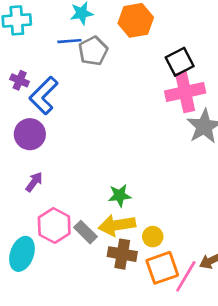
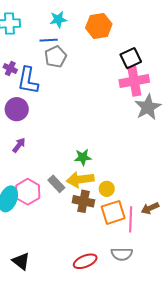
gray pentagon: (93, 51) -> (56, 57), moved
blue L-shape: (44, 96) -> (28, 80), turned -36
pink hexagon: (54, 226) -> (28, 192), moved
pink line: (186, 276) -> (131, 219), turned -30

